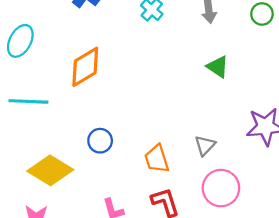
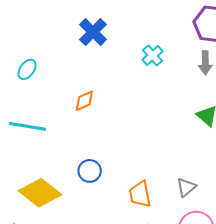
cyan ellipse: (20, 41) -> (27, 69), size x0.7
orange diamond: (85, 67) -> (84, 101), size x0.6

